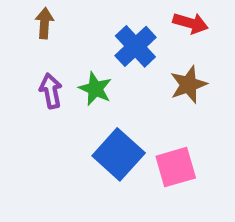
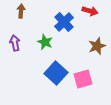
brown star: (188, 85) -> (97, 46), moved
purple arrow: (51, 91) -> (15, 43), moved

